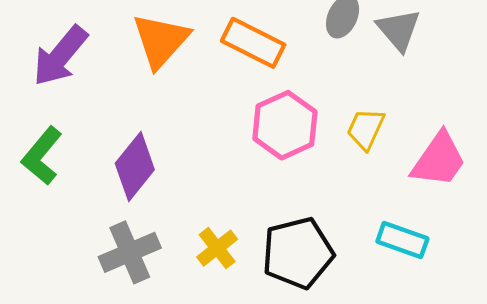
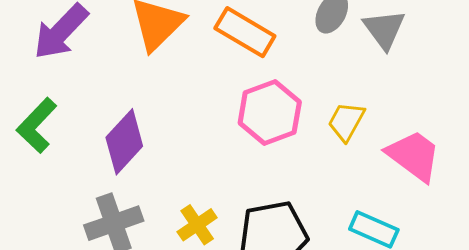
pink trapezoid: (439, 160) -> (414, 156), turned -92

